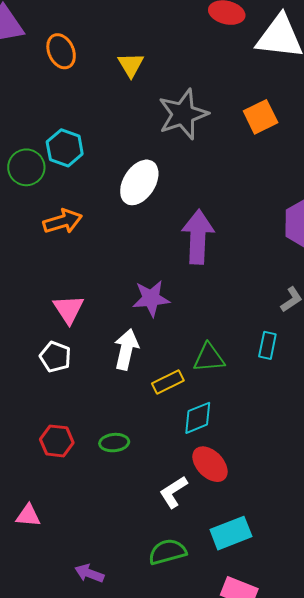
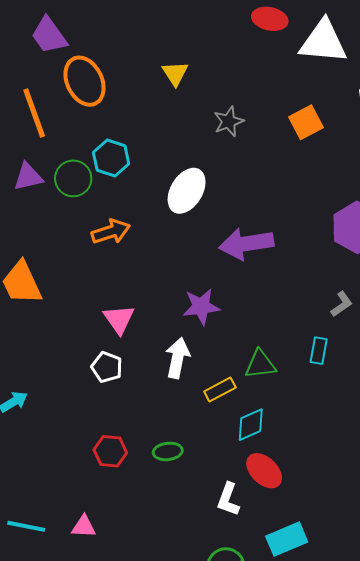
orange ellipse: (61, 51) -> (84, 81), moved, size x1.4
gray star: (183, 114) -> (229, 121), size x0.6
purple arrow: (198, 237) -> (246, 244), turned -100
white L-shape: (173, 492) -> (228, 499), turned -36

